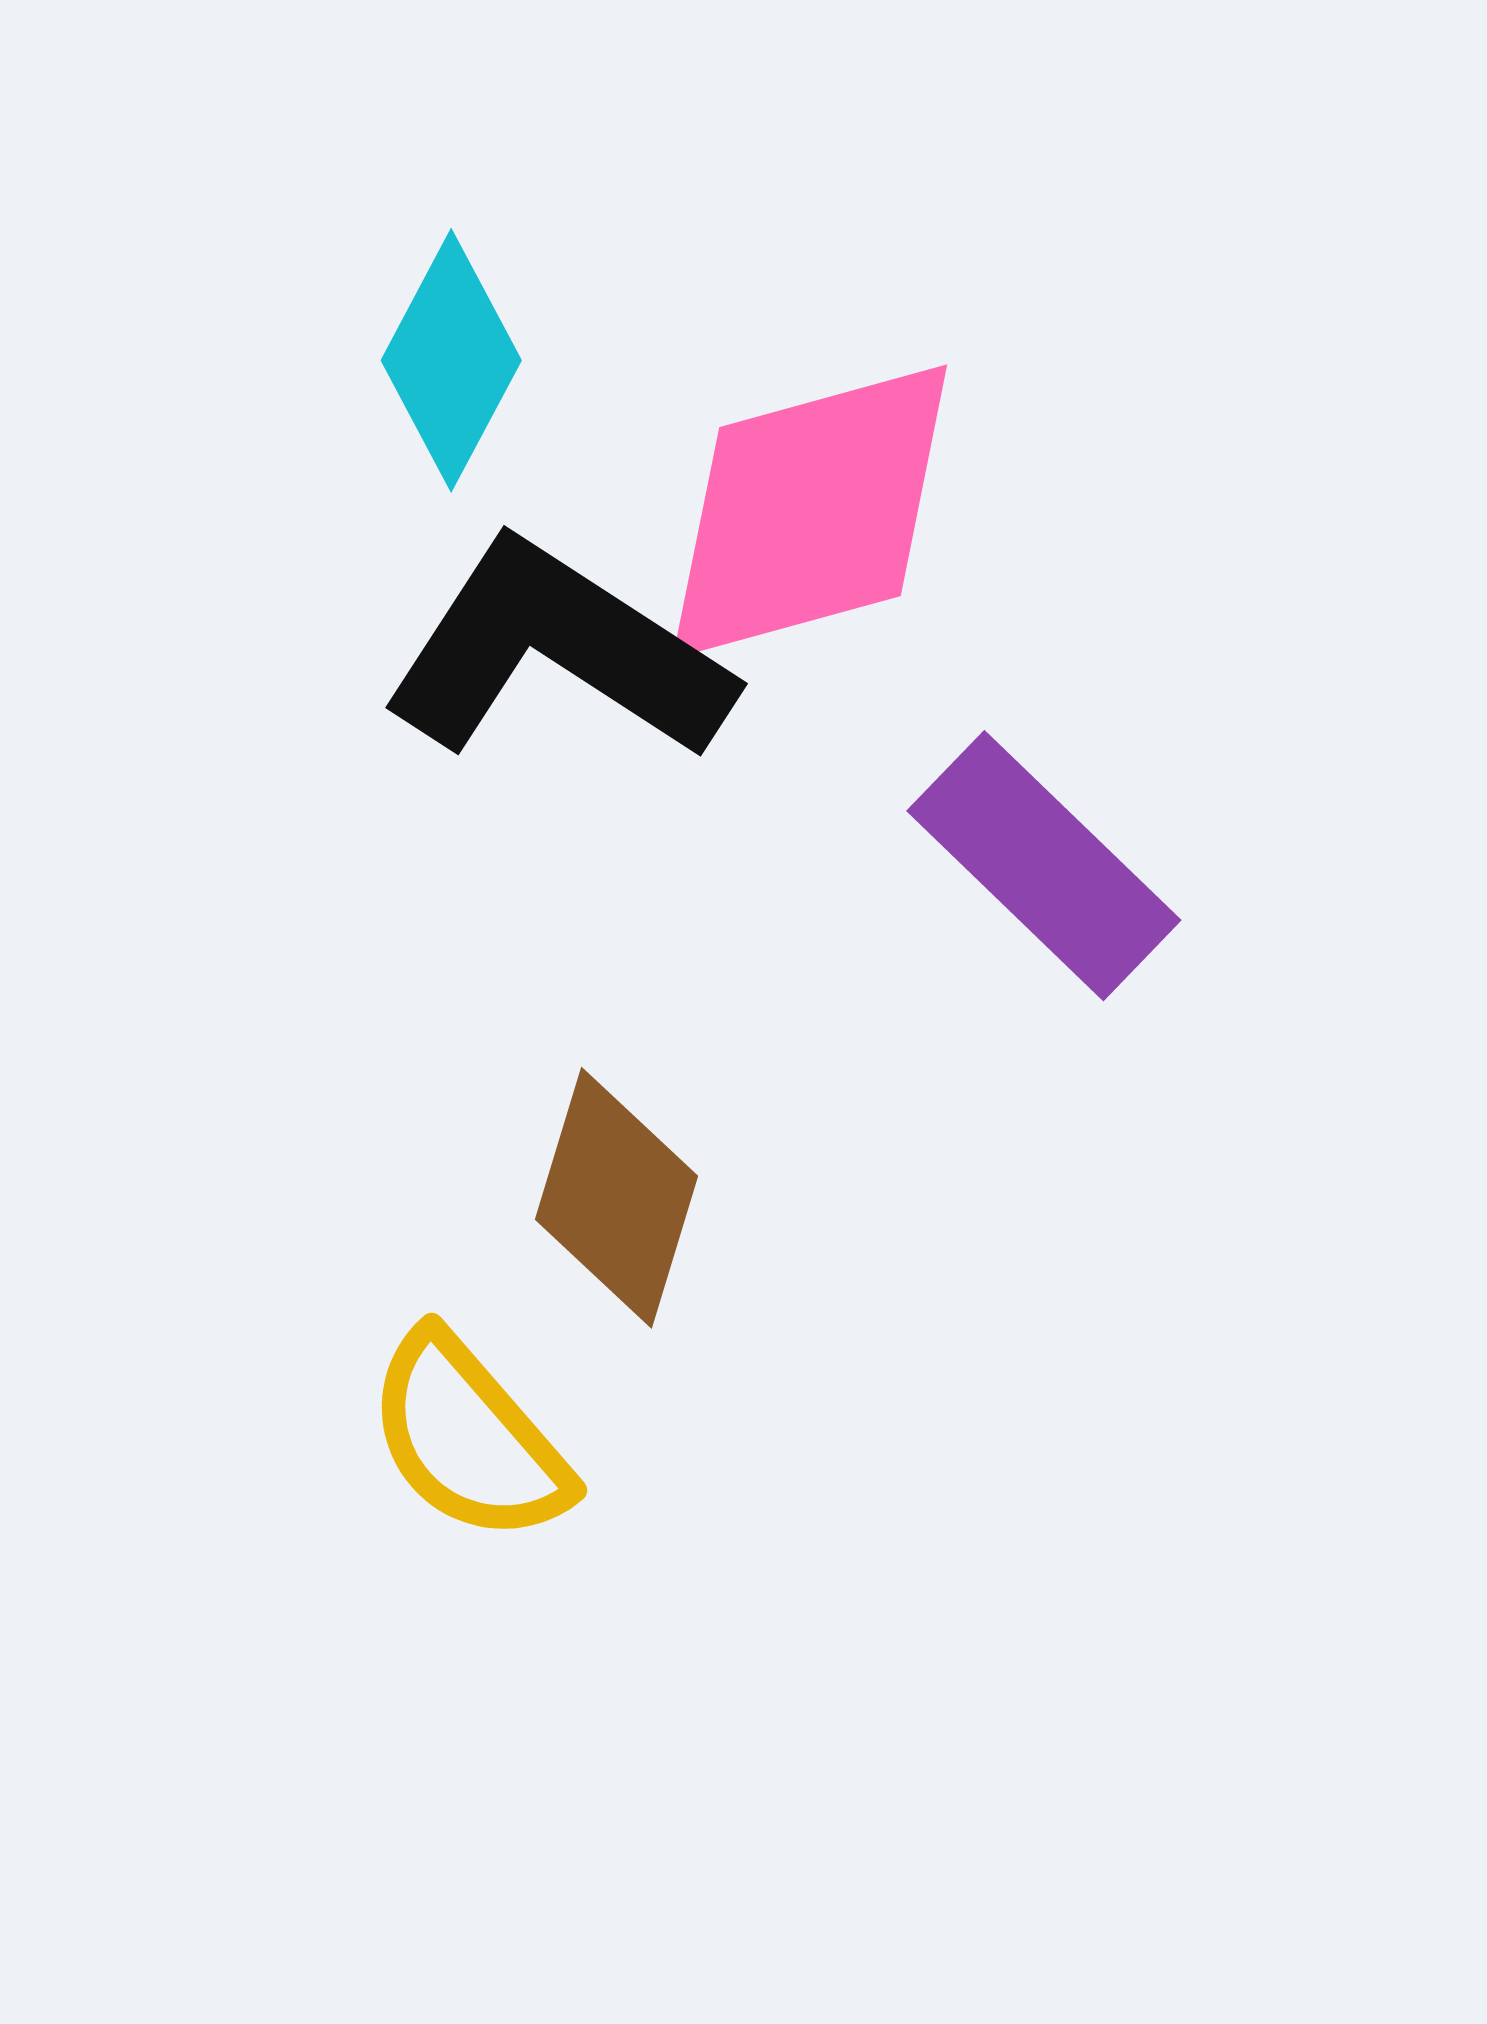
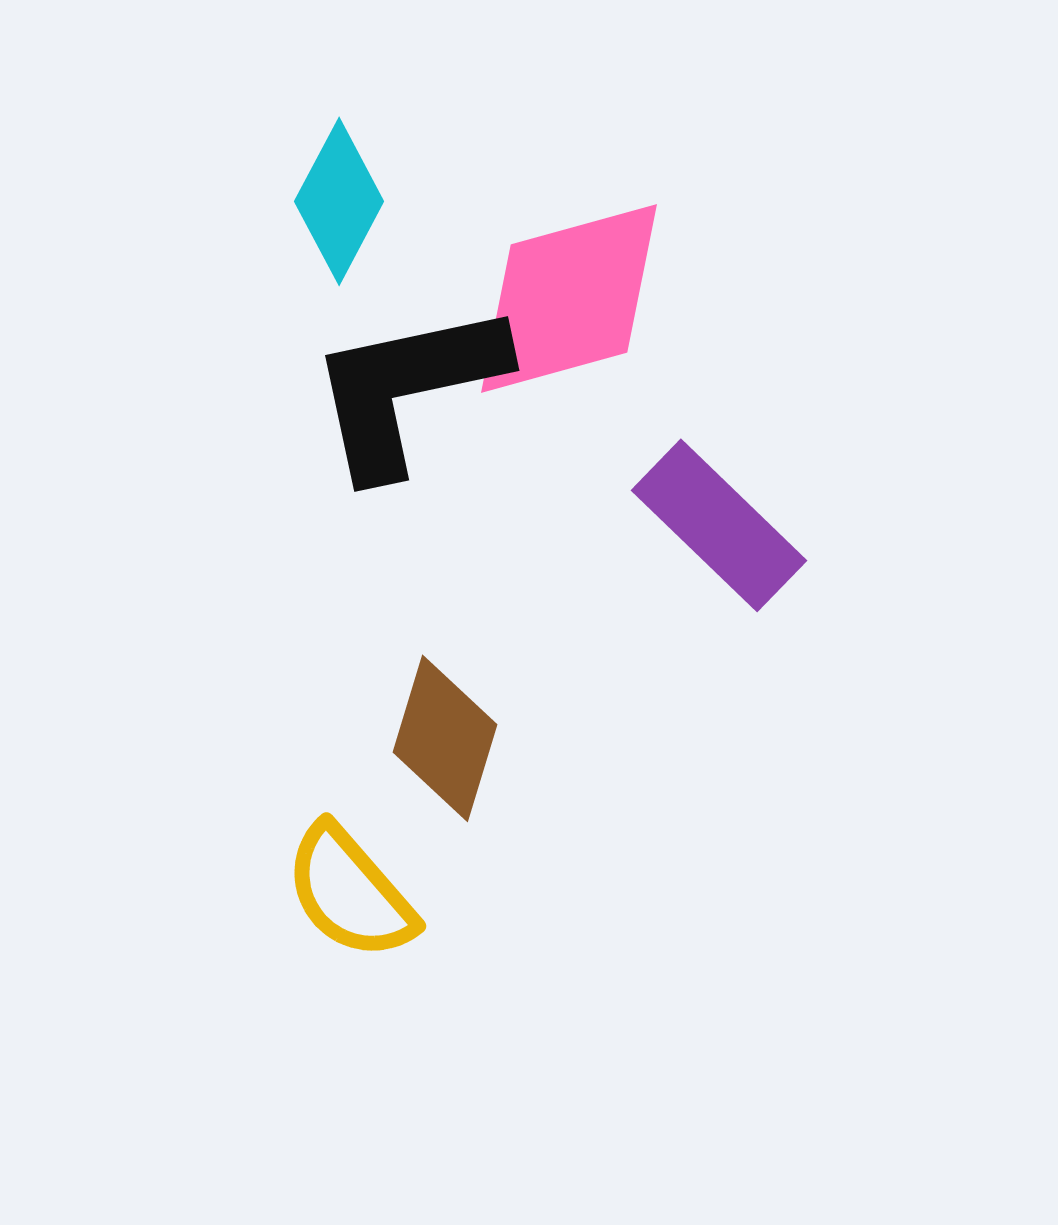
black L-shape: (557, 652) -> (407, 388), turned -45

